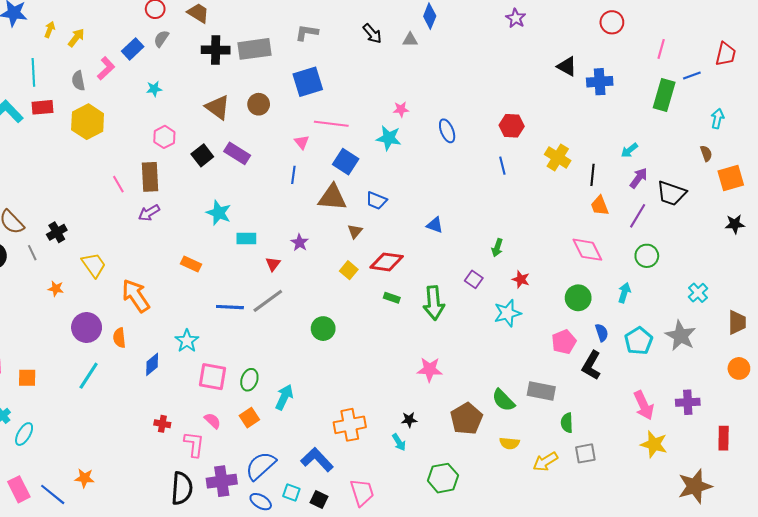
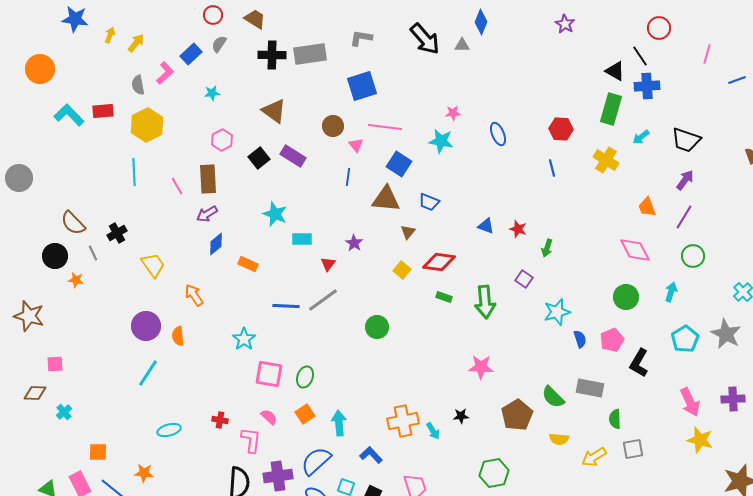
black arrow: (372, 34) -> (425, 39), size x1.6
cyan line: (33, 72) -> (134, 172), moved
green rectangle: (664, 95) -> (611, 109), moved
brown circle: (259, 104) -> (333, 126), moved
cyan arrow: (629, 150) -> (641, 137), moved
black line: (592, 175) -> (640, 56), moved, turned -40
black trapezoid: (671, 193) -> (686, 140), moved
red star: (521, 279) -> (518, 229), moved
orange star: (56, 289) -> (76, 280), moved
orange arrow: (136, 296) -> (194, 295), size x0.7
blue semicircle: (602, 333) -> (580, 339), moved
blue diamond: (152, 364) -> (216, 244), moved
orange square: (27, 378) -> (98, 452), moved
cyan arrow: (284, 397) -> (339, 423), moved, turned -30
cyan ellipse: (24, 434) -> (169, 430), moved, turned 45
cyan arrow: (399, 442) -> (433, 431), moved
blue L-shape: (317, 460) -> (371, 455), size x0.7

